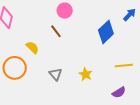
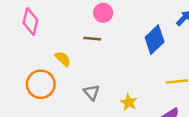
brown line: (56, 31) -> (92, 39), turned -48
yellow star: (86, 74) -> (129, 102), moved

